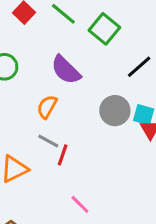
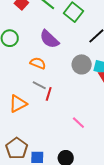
orange semicircle: (47, 107) -> (38, 63), turned 84
pink line: (80, 204) -> (78, 123), moved

